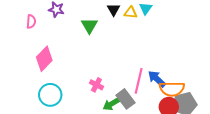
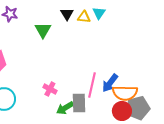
blue arrow: (157, 79) -> (110, 83), turned -96
gray rectangle: (126, 99) -> (79, 103), turned 36

